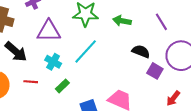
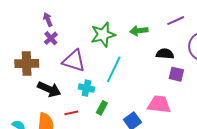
purple line: (161, 22) -> (176, 21), turned -66
purple triangle: (49, 31) -> (74, 61), turned 35
purple square: (155, 71) -> (176, 74), moved

